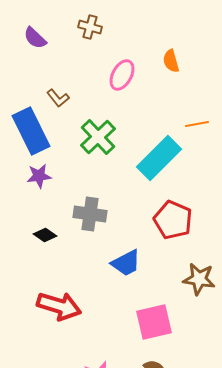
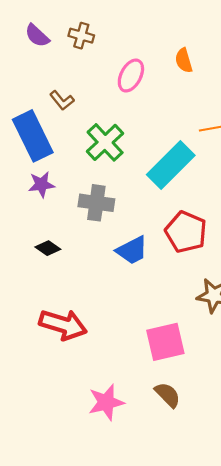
brown cross: (90, 27) -> (81, 36), moved
gray cross: (90, 214) -> (96, 203), moved
blue trapezoid: (126, 263) -> (132, 250), moved

